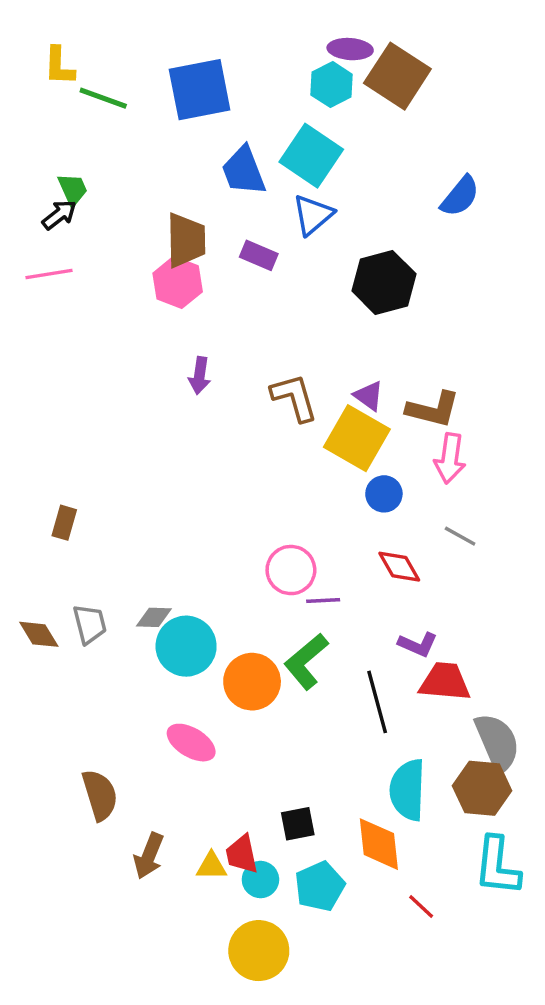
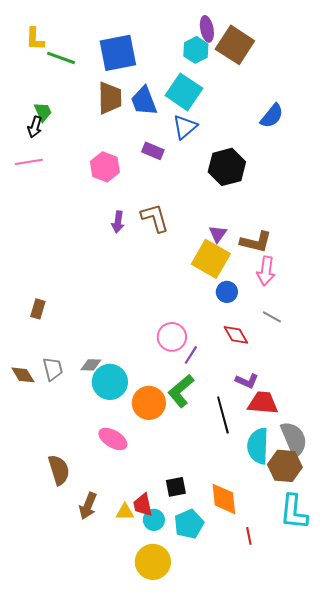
purple ellipse: (350, 49) -> (207, 29), turned 75
black arrow: (59, 215) -> (35, 127), turned 145
brown trapezoid: (186, 240) -> (110, 98), moved
purple triangle: (369, 396) -> (218, 234), turned 30
brown L-shape: (294, 397) -> (155, 218), moved
purple line: (323, 600) -> (191, 355), turned -54
cyan semicircle: (408, 790) -> (258, 446), moved
red line: (421, 907) -> (249, 536), turned 36

